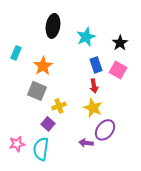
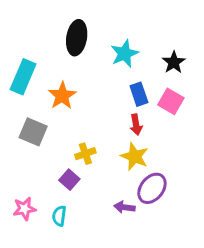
cyan rectangle: (16, 53) -> (23, 77), size x1.6
gray square: (37, 91) -> (33, 132), moved
cyan semicircle: (41, 149) -> (59, 216), size x0.6

